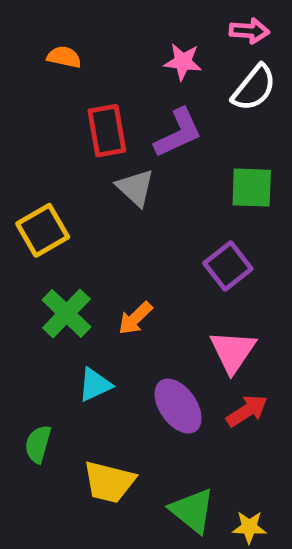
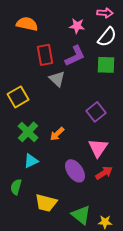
orange semicircle: (64, 57) -> (27, 24), size x1.5
green square: (252, 188) -> (106, 65), moved
cyan triangle: (95, 385) -> (31, 161), moved

